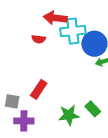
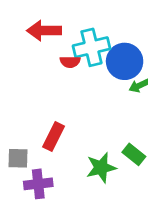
red arrow: (55, 18) -> (44, 31), moved
red semicircle: (39, 39) -> (70, 62), moved

